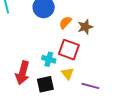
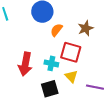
orange semicircle: (65, 23) -> (56, 30), moved
red arrow: (23, 73) -> (25, 64), moved

